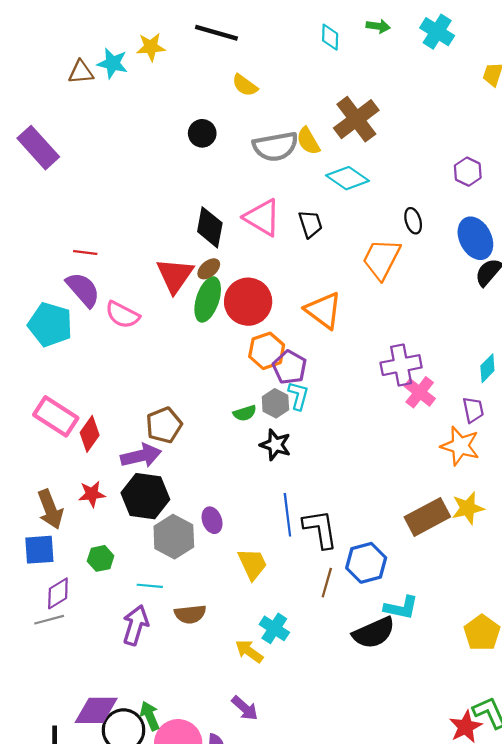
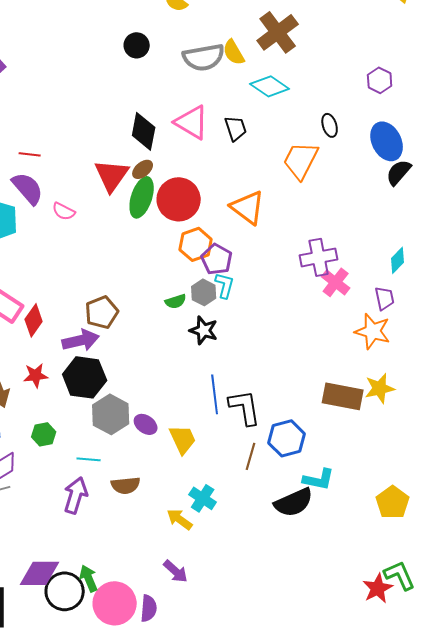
pink semicircle: (122, 315) -> (64, 211), size x0.7
brown rectangle: (427, 517) -> (343, 396), turned 39
purple ellipse: (212, 520) -> (146, 424), moved, turned -35

